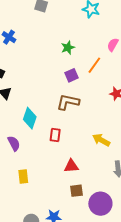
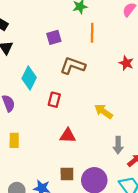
orange line: (94, 65) -> (92, 33), moved, turned -42
purple square: (71, 75) -> (54, 37), moved
brown square: (77, 191) -> (67, 174), moved

